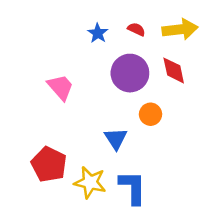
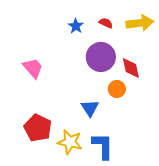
red diamond: (174, 70) -> (131, 68), moved
pink trapezoid: (60, 87) -> (33, 68), moved

